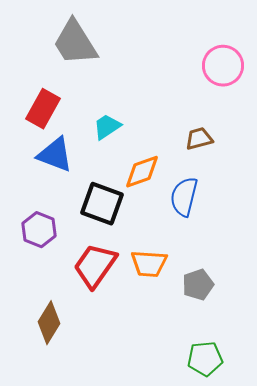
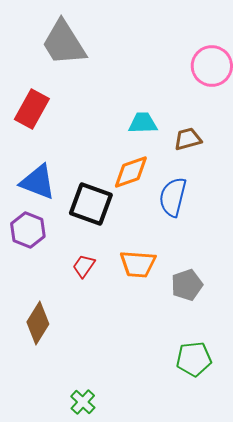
cyan trapezoid: (107, 127) -> (143, 123), moved, turned 32
blue triangle: (55, 155) -> (38, 182), moved
red trapezoid: (95, 266) -> (84, 266), size x0.5

